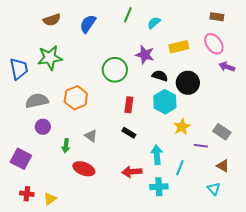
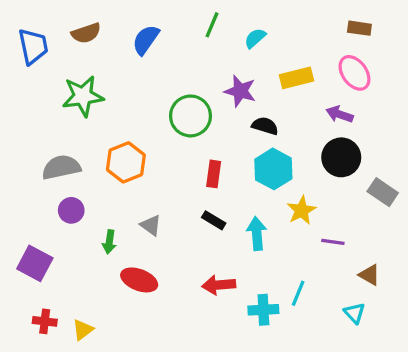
purple arrow: (227, 67) -> (340, 114), moved
blue trapezoid: (19, 69) -> (33, 46), moved
black circle: (188, 83) -> (341, 157), moved
gray rectangle: (222, 132) -> (383, 192), moved
cyan arrow: (157, 155) -> (257, 234), moved
cyan line: (180, 168) -> (298, 293), moved

